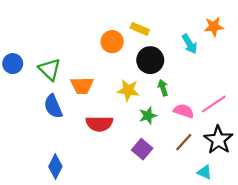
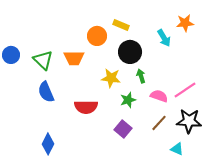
orange trapezoid: (82, 86) -> (74, 58), moved
black star: (218, 140) -> (189, 121), turned -30

